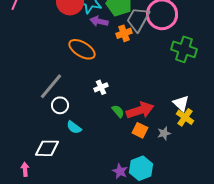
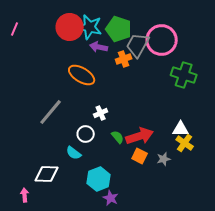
white triangle: (181, 103) -> (181, 129), turned -42
white circle: (60, 105) -> (86, 134), moved
cyan hexagon: (141, 168) -> (99, 179), moved
purple star: (120, 171) -> (111, 198), moved

